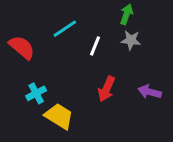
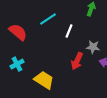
gray star: (131, 40) -> (93, 47), moved
cyan cross: (36, 93) -> (17, 64), moved

